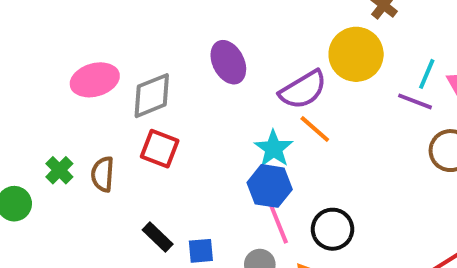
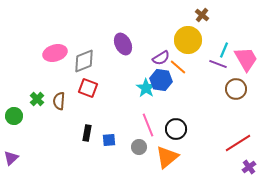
purple semicircle: (303, 90) -> (161, 58), size x0.7
orange line: (315, 129) -> (178, 67), moved
blue hexagon: (270, 186) -> (161, 80), moved
black rectangle: (158, 237) -> (87, 133), turned 56

